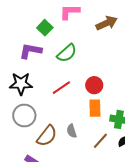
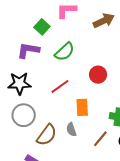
red circle: (94, 85) -> (98, 75), moved
orange rectangle: (95, 108) -> (82, 107), moved

